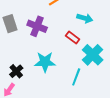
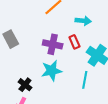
purple cross: (37, 26) -> (53, 44), moved
red rectangle: (73, 37) -> (74, 42), turned 40

